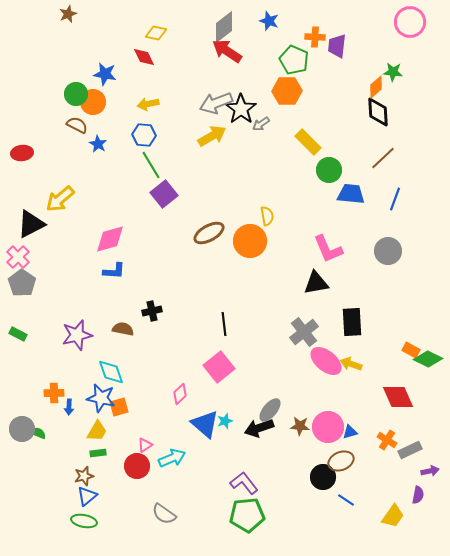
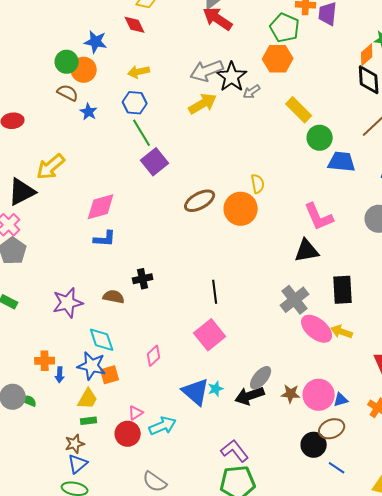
pink diamond: (180, 394) -> (154, 356), moved

